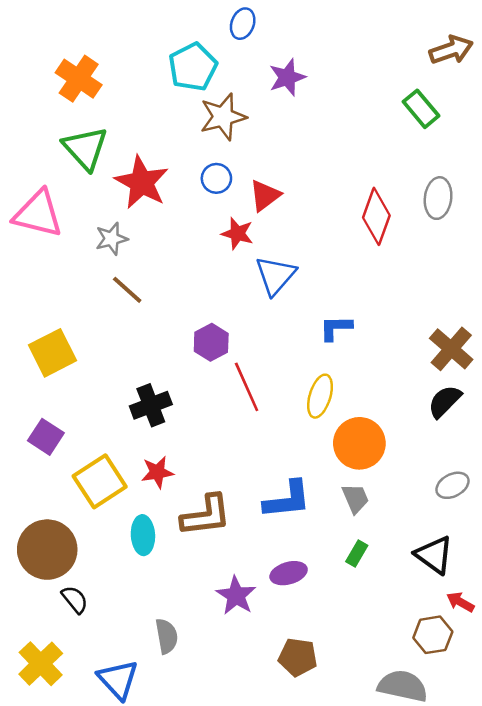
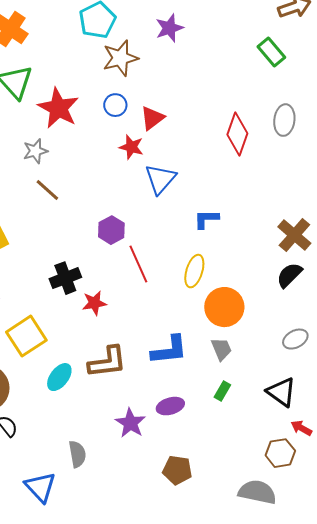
red star: (157, 472) -> (94, 303), moved
cyan ellipse: (143, 535) -> (59, 377), turned 40

